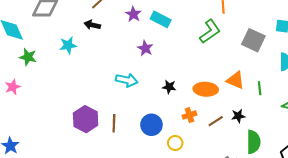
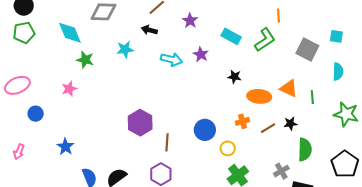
cyan rectangle: (161, 19) -> (231, 36), moved
cyan arrow: (127, 80) -> (171, 60), moved
black star: (169, 87) -> (234, 77), moved
brown line: (114, 123) -> (167, 142), moved

